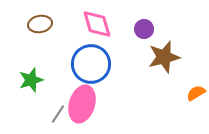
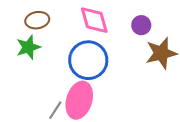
green star: (31, 80) -> (28, 47), moved

